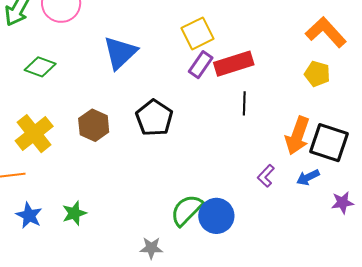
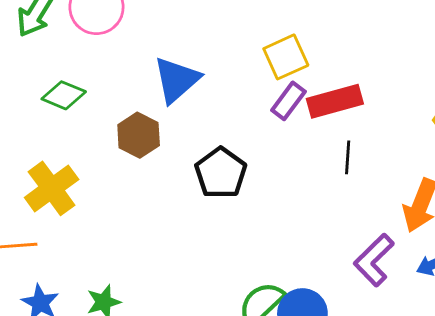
brown hexagon: (94, 125) -> (139, 135), moved
purple L-shape: (266, 176) -> (374, 260), size x1.6

